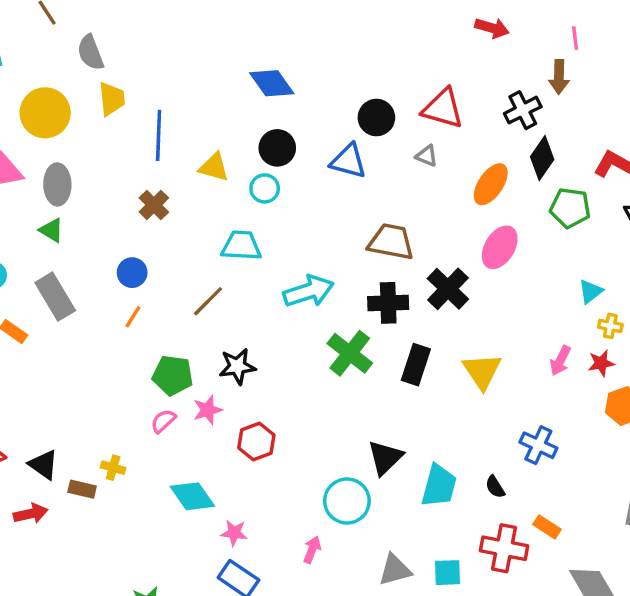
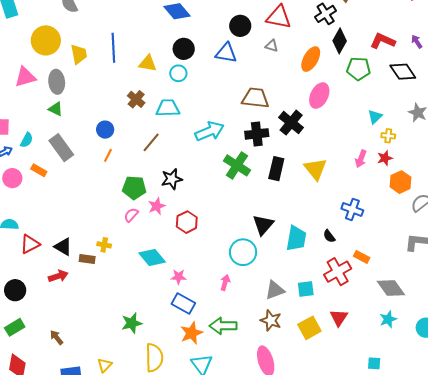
yellow trapezoid: (112, 99) -> (79, 54), moved
brown cross: (154, 205) -> (136, 99), moved
red cross: (504, 548) -> (338, 272), turned -36

